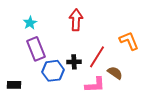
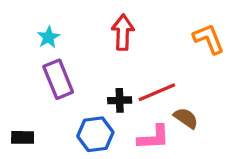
orange L-shape: (129, 41) -> (209, 39), moved
red line: (97, 57) -> (157, 92), turned 35
blue hexagon: (53, 71) -> (95, 134), moved

